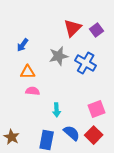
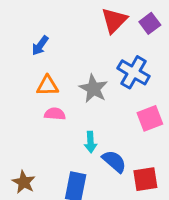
gray star: (59, 56) -> (93, 89), moved, turned -30
pink square: (97, 109) -> (150, 118), moved
blue semicircle: (72, 133) -> (114, 161), moved
red square: (94, 135) -> (145, 179), turned 36

